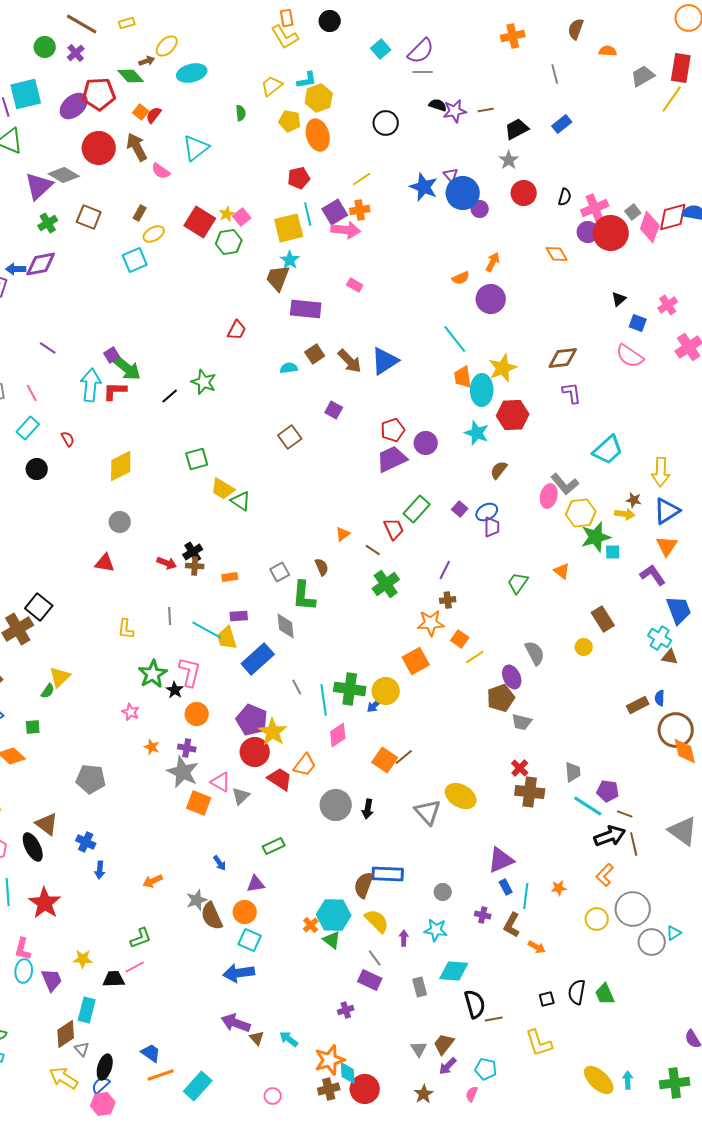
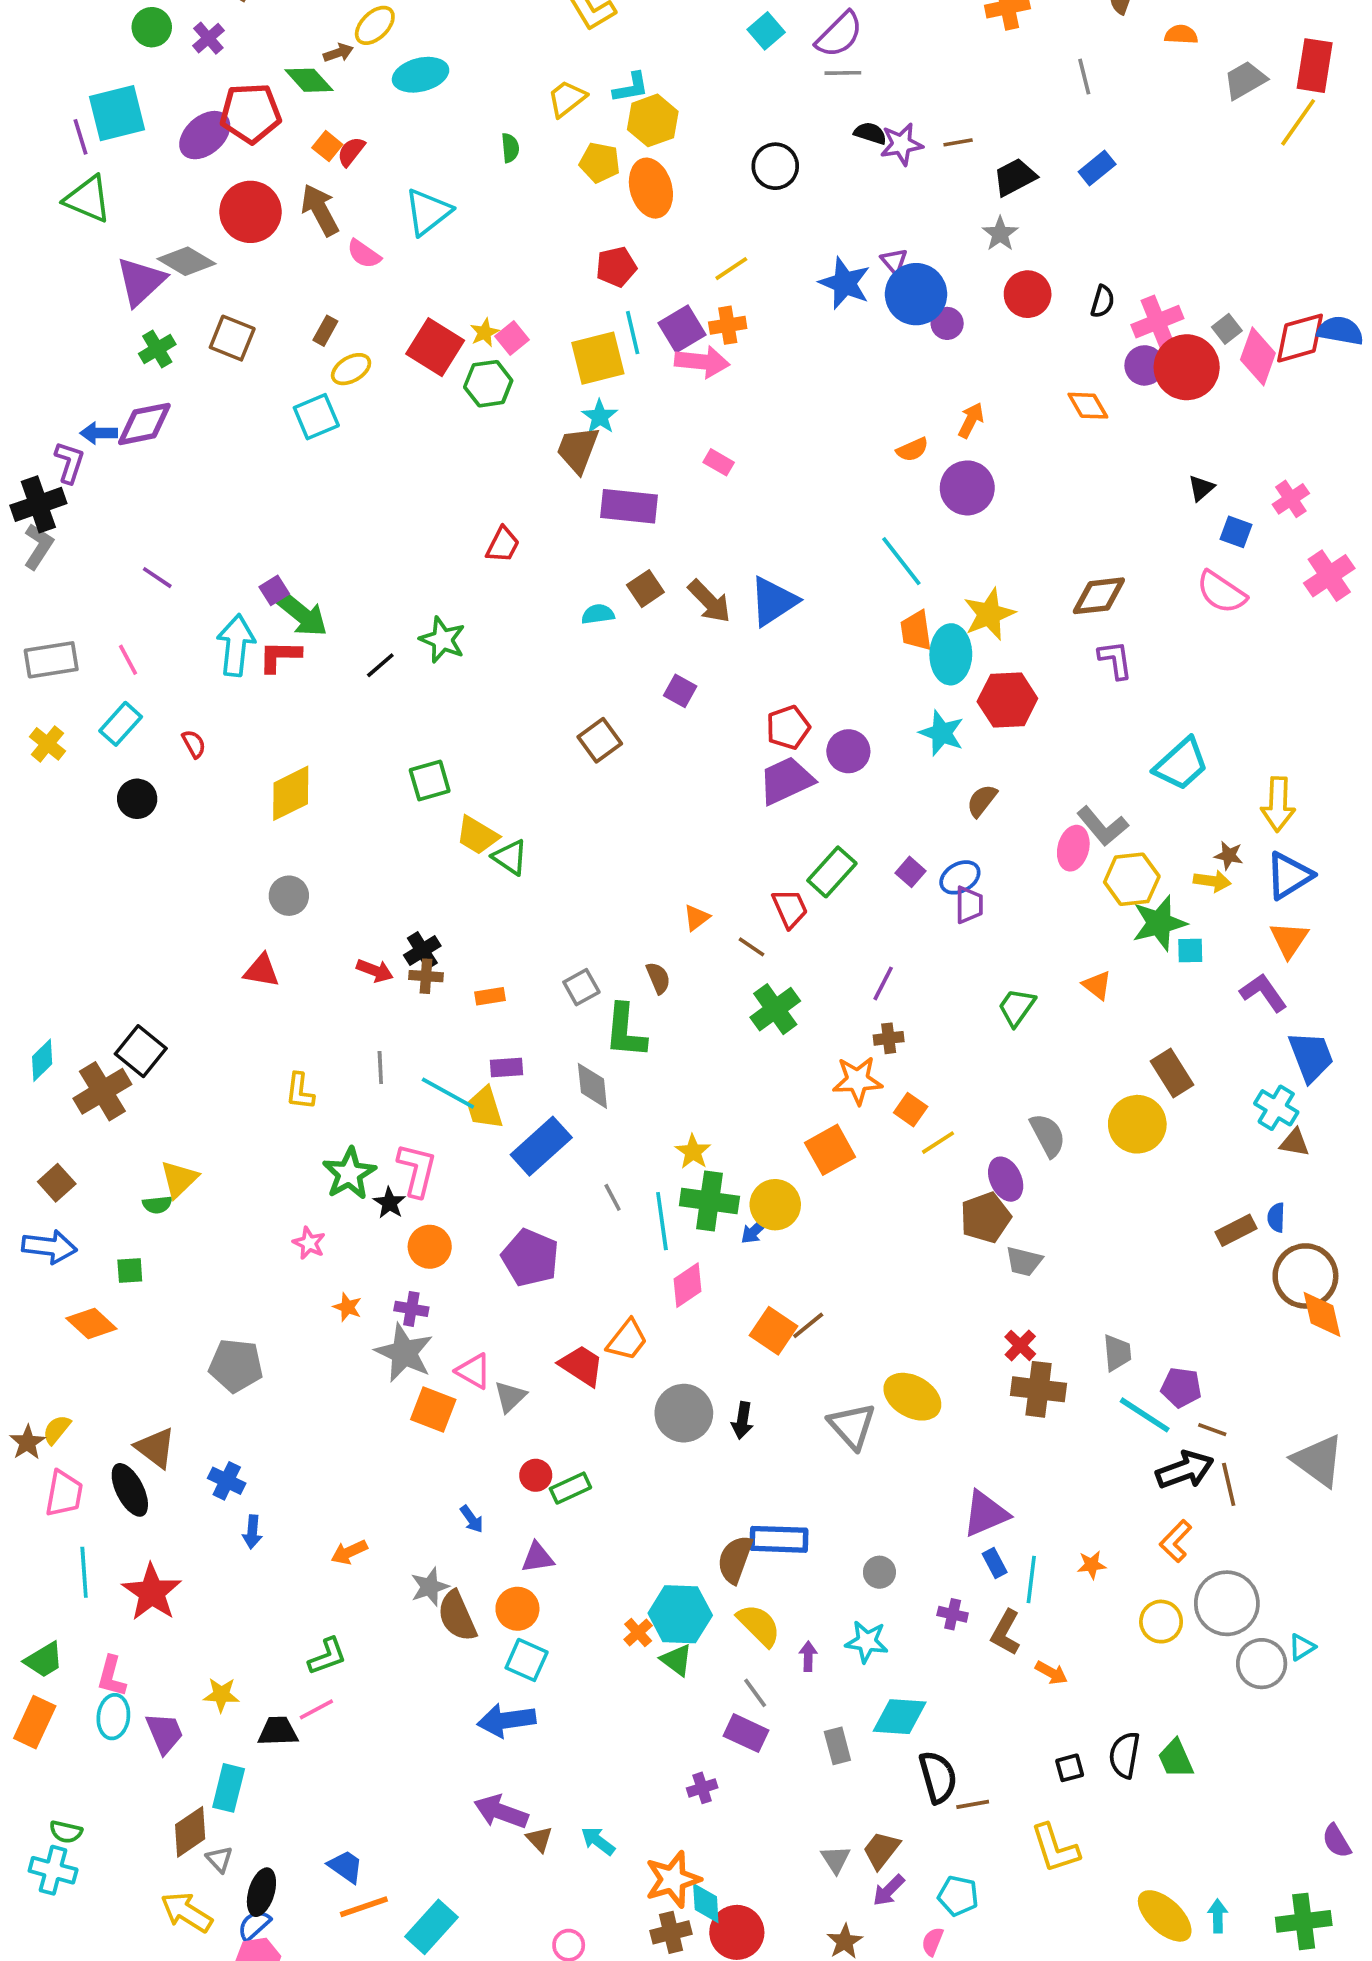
yellow circle: (584, 647) -> (1137, 1124), size x1.8
green semicircle: (48, 691) -> (157, 1205), turned 49
yellow star: (273, 732) -> (693, 1152), moved, size x0.7
red circle: (255, 752) -> (536, 1475), moved, size x0.6

